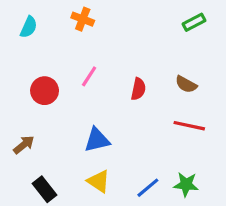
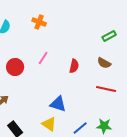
green rectangle: (194, 22) -> (109, 36), moved
blue triangle: (97, 140) -> (58, 104), moved, turned 30

